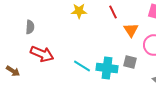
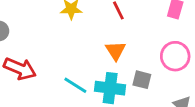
orange triangle: (131, 30) -> (116, 51), moved

